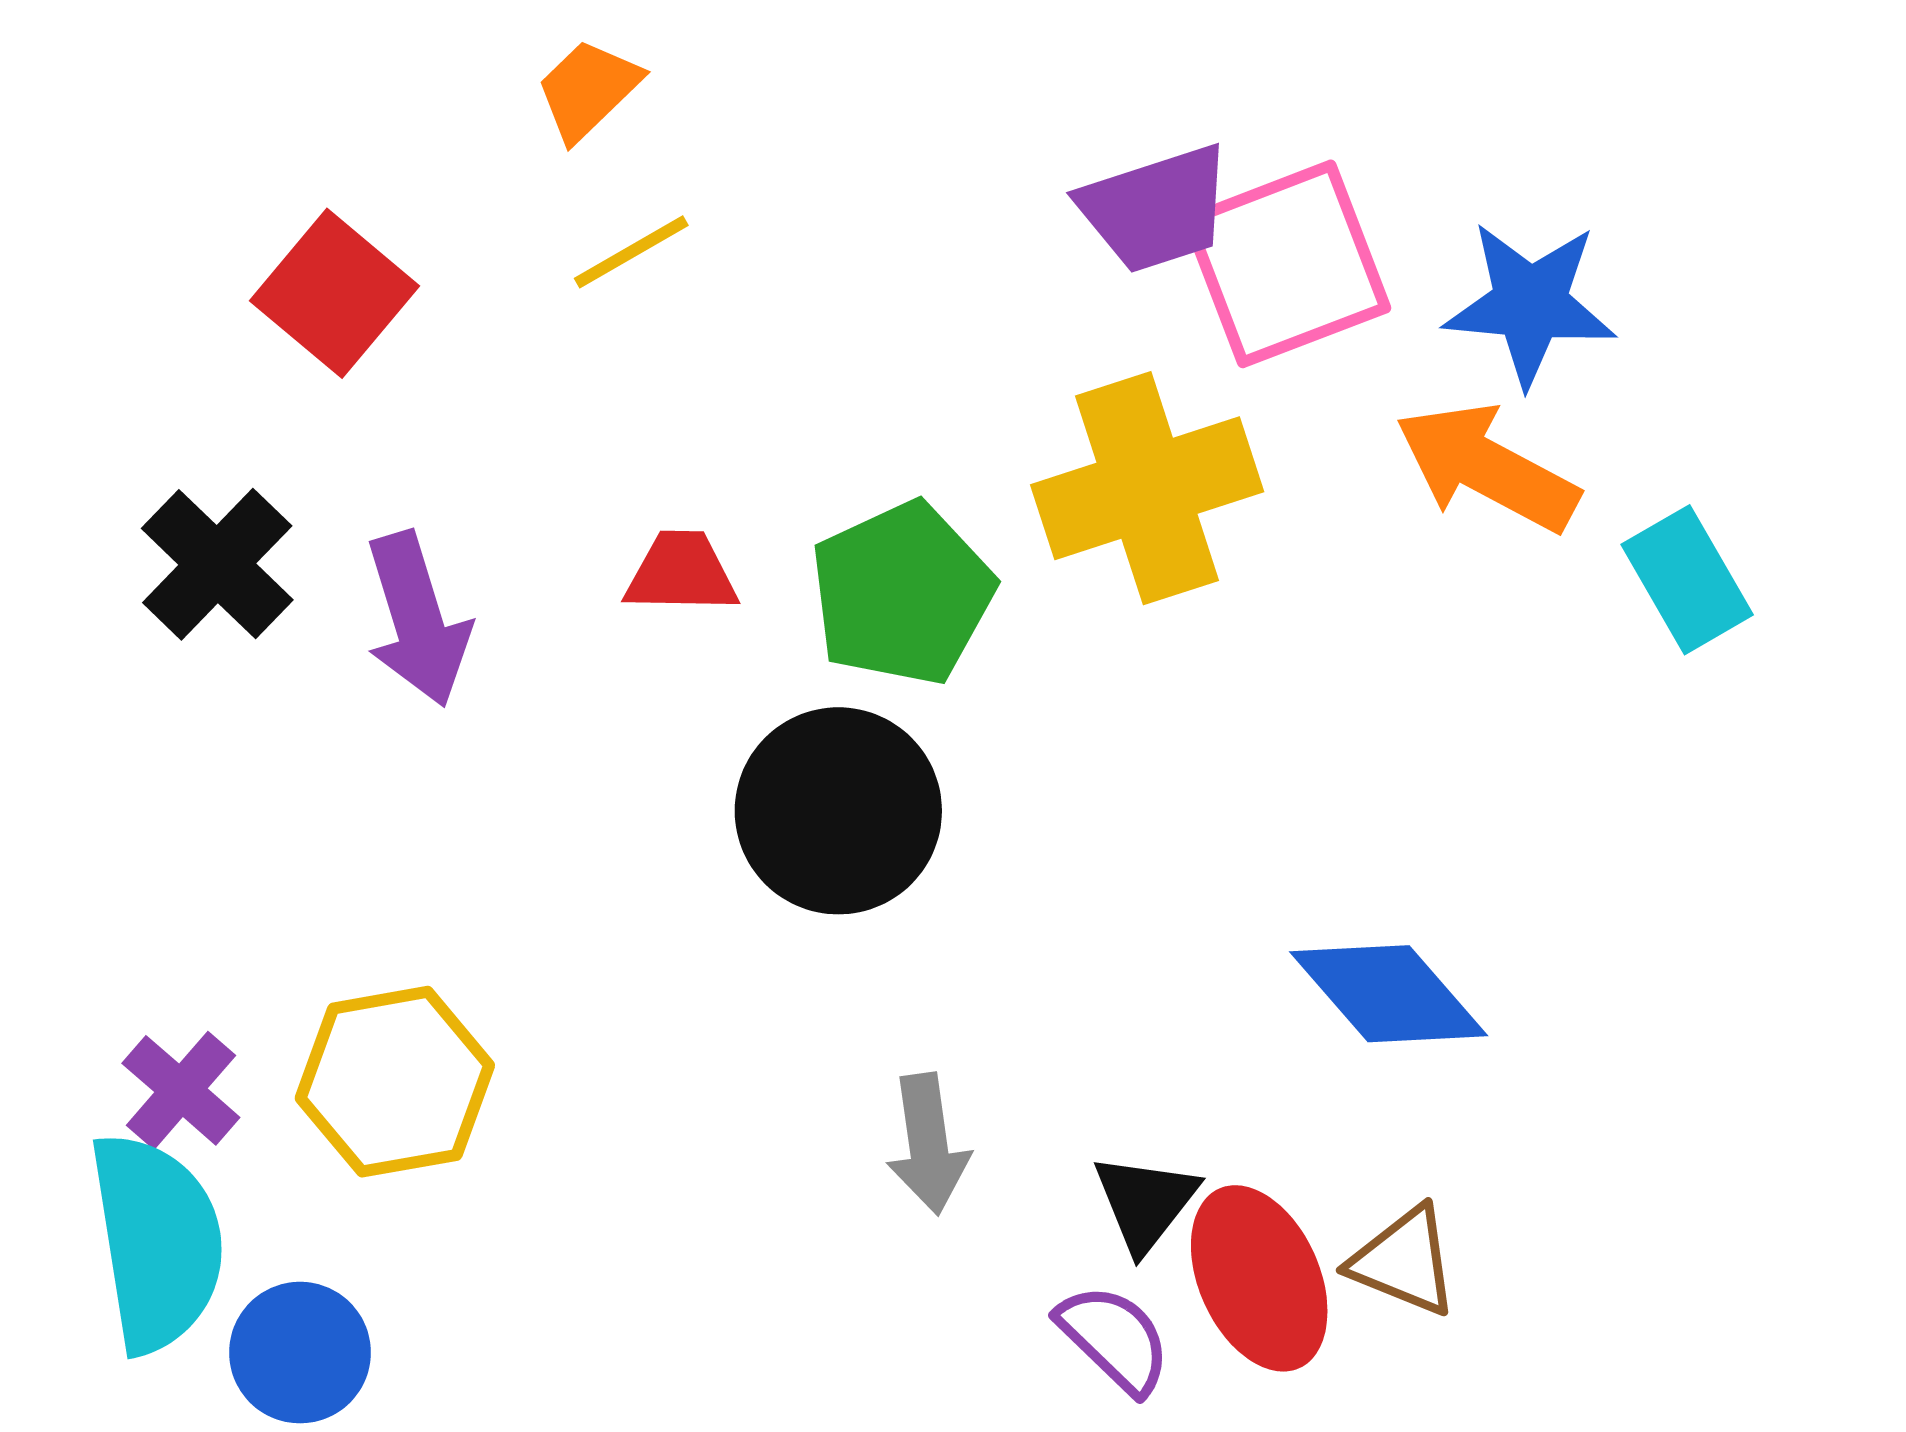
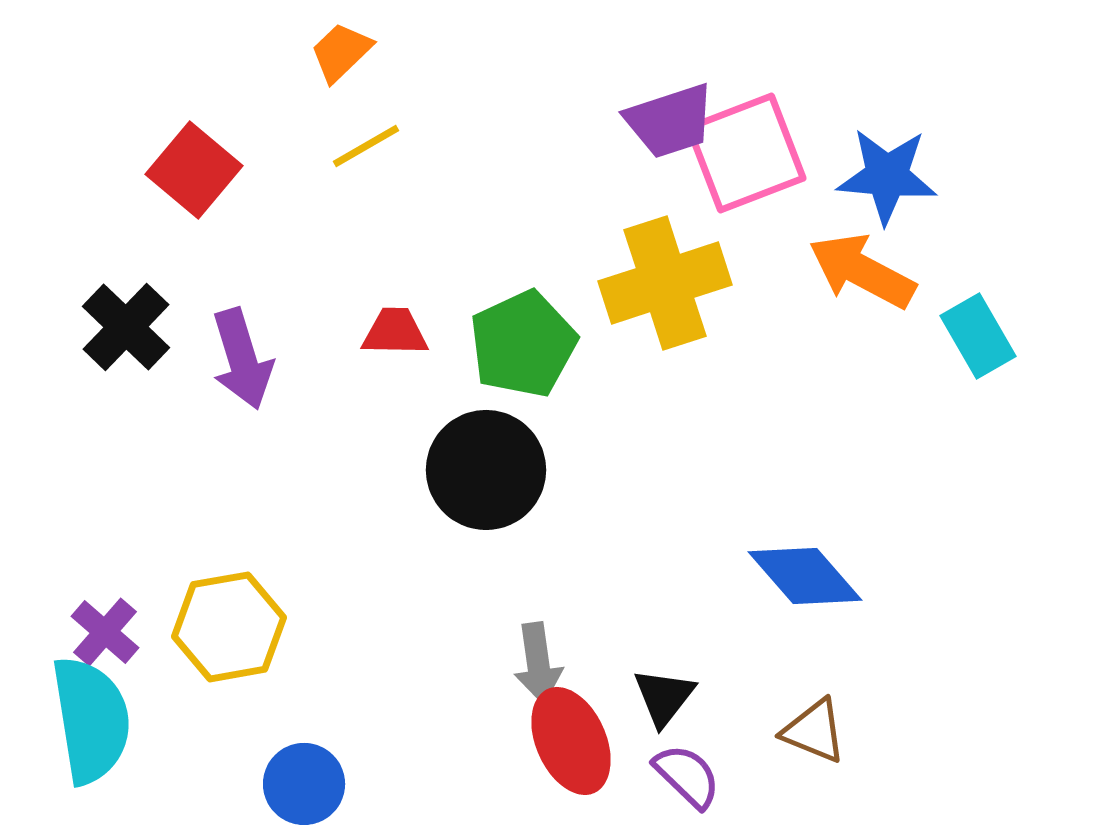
red ellipse: (1259, 1278) -> (571, 741), moved
purple semicircle: (1114, 1339) -> (687, 776), moved
blue circle: (300, 1353) -> (304, 784), moved

